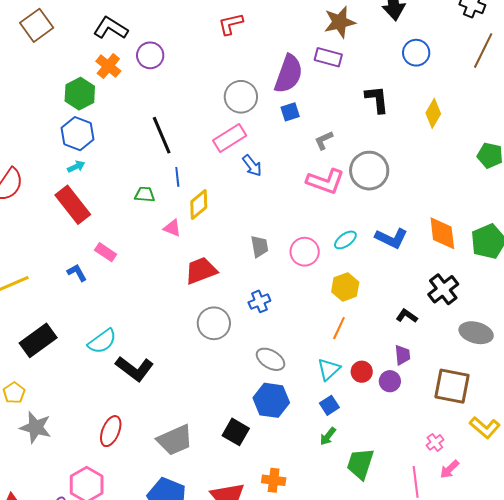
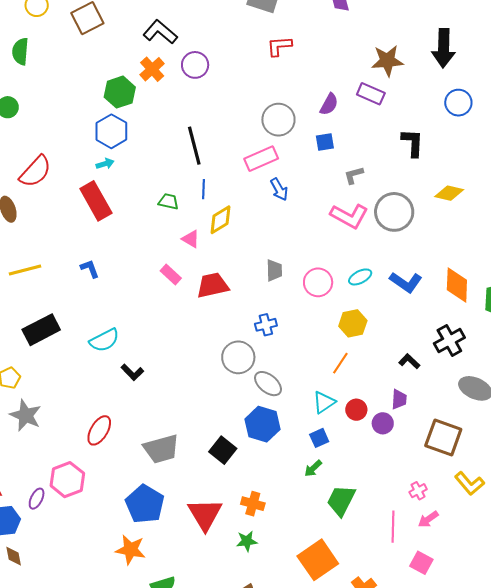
purple semicircle: (289, 74) -> (329, 104), size x0.6
yellow diamond: (433, 113) -> (449, 193), moved, turned 64
pink rectangle: (106, 252) -> (171, 275), moved
gray circle: (214, 323) -> (238, 357), moved
black L-shape: (135, 369) -> (132, 372), size x0.6

